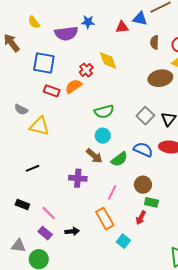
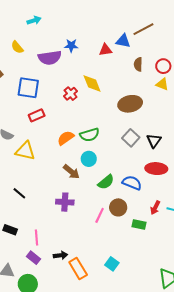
brown ellipse: (160, 78) -> (130, 104), moved
orange semicircle: (74, 86) -> (66, 138), moved
red rectangle: (52, 91) -> (37, 115), turned -42
blue semicircle: (143, 150) -> (132, 183), moved
brown arrow: (94, 156) -> (71, 172), moved
black line: (33, 168) -> (19, 193), turned 64
brown circle: (143, 185) -> (118, 207), moved
pink line: (49, 213) -> (37, 237), turned 42
red arrow: (141, 218) -> (155, 208), moved
orange rectangle: (105, 219) -> (78, 269), moved

